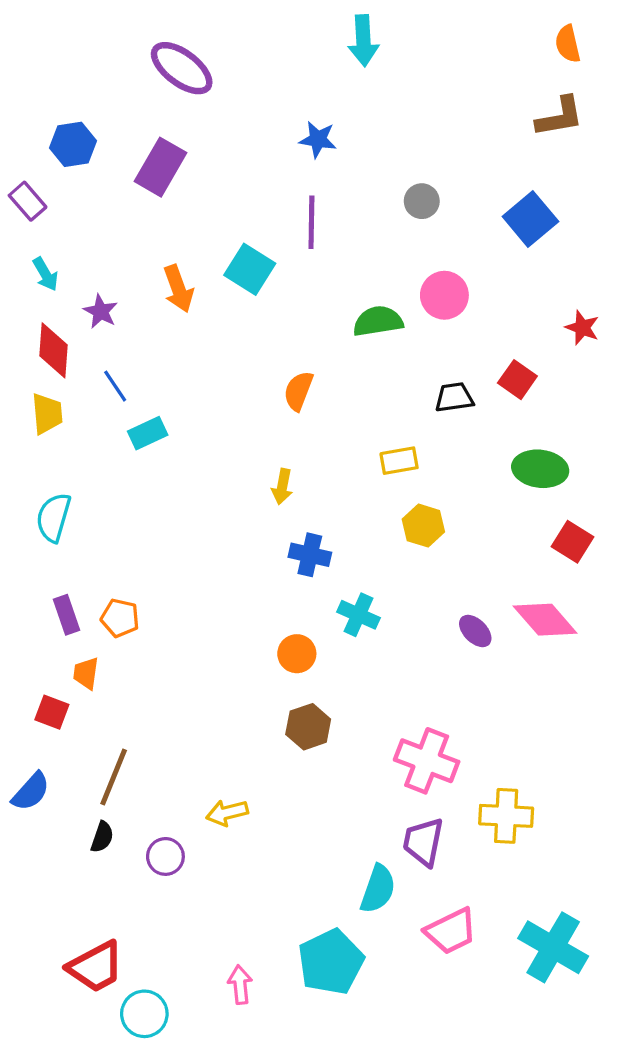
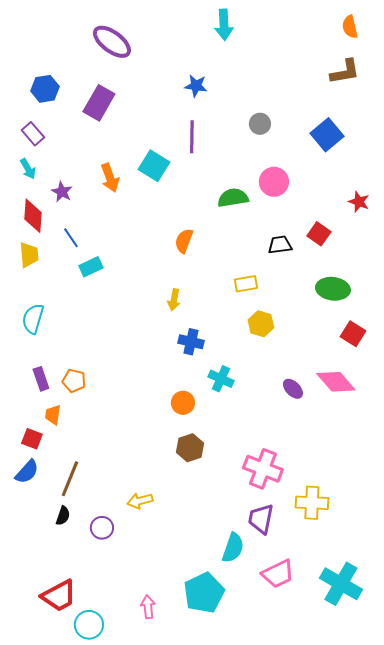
purple rectangle: (28, 201) -> (33, 134), moved
blue semicircle: (31, 792) -> (27, 472), moved

